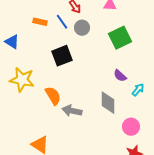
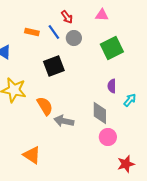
purple semicircle: (120, 76) -> (112, 86), turned 48
pink circle: (131, 127) -> (108, 137), moved

